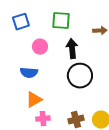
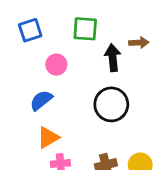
black arrow: (72, 49) -> (113, 58), moved
blue semicircle: (29, 73) -> (41, 100), turned 138

